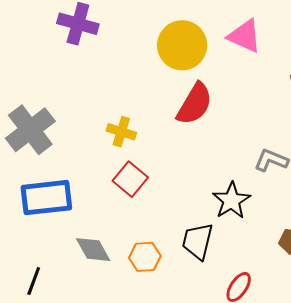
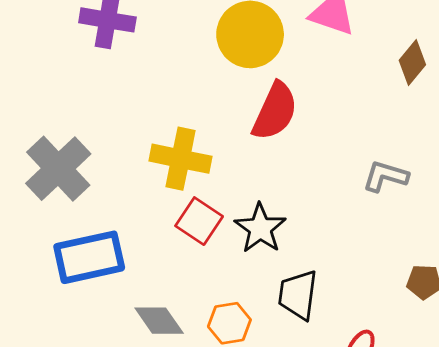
yellow cross: (121, 132) -> (181, 159), size x1.5
black star: (231, 201) -> (260, 228), moved

